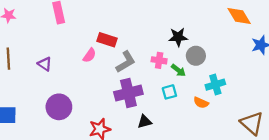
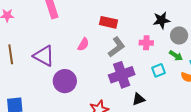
red rectangle: (107, 40) -> (108, 22), moved
purple triangle: (45, 64) -> (44, 56), size x1.6
green arrow: (178, 70) -> (176, 56), moved
purple circle: (59, 107) -> (65, 81), moved

